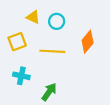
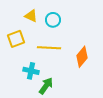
orange diamond: (88, 42) -> (82, 57), moved
cyan cross: (21, 76) -> (31, 71), moved

